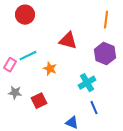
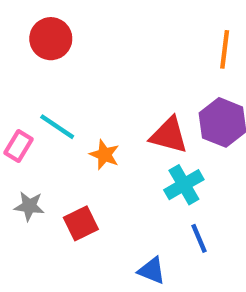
red triangle: (68, 41) -> (169, 135), moved
cyan line: (28, 56) -> (57, 127), turned 60

